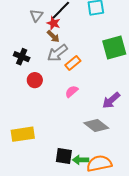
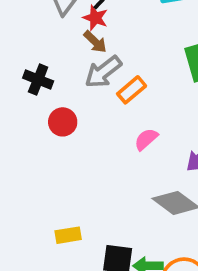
pink semicircle: (72, 91) -> (146, 139), moved
yellow rectangle: (23, 134) -> (68, 235), moved, size x0.6

